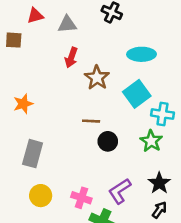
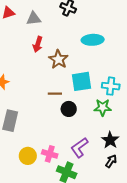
cyan square: (137, 94) -> (81, 81), moved, turned 30
green star: (151, 141) -> (103, 107), turned -30
yellow circle: (41, 196) -> (28, 156), moved

